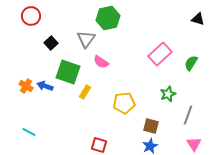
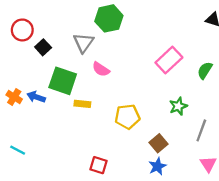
red circle: (31, 16) -> (22, 30), moved
yellow rectangle: (85, 92) -> (82, 104), turned 64
brown square: (151, 126) -> (159, 143), turned 35

